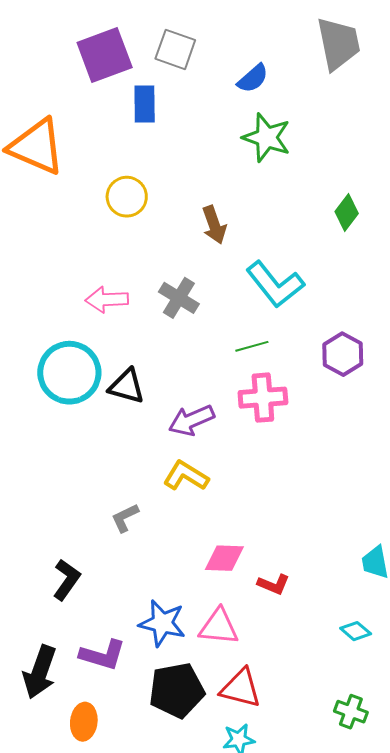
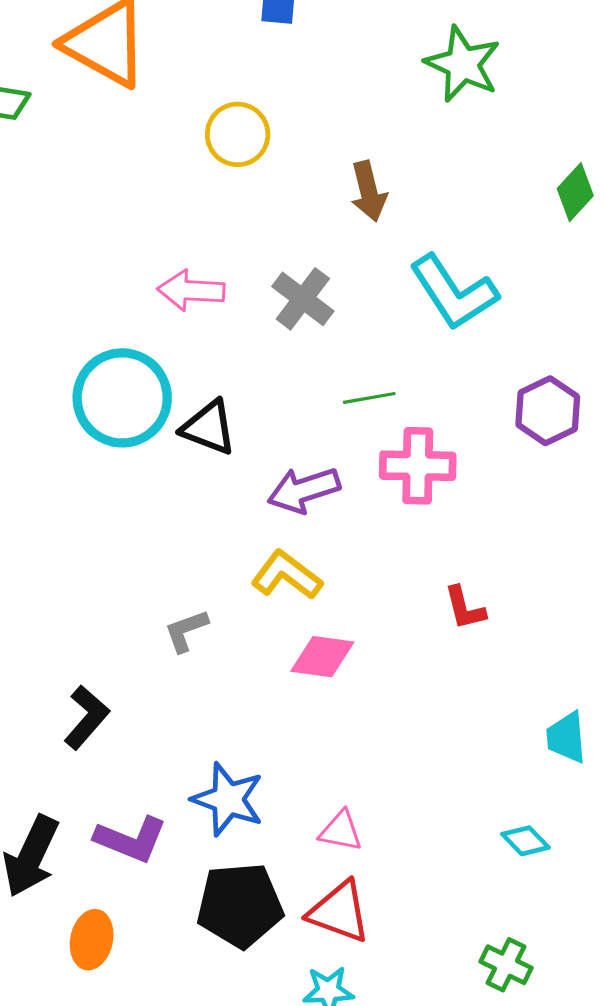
green line: (252, 346) -> (369, 398), moved
pink diamond: (224, 558) -> (322, 657), moved
red L-shape: (274, 584) -> (465, 608), moved, turned 48
pink triangle: (219, 627) -> (341, 831), moved, size x0.7

